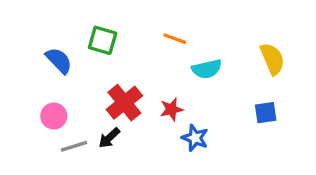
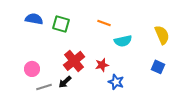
blue semicircle: (59, 61) -> (34, 19), moved, turned -36
blue square: (266, 113) -> (158, 67), turned 32

